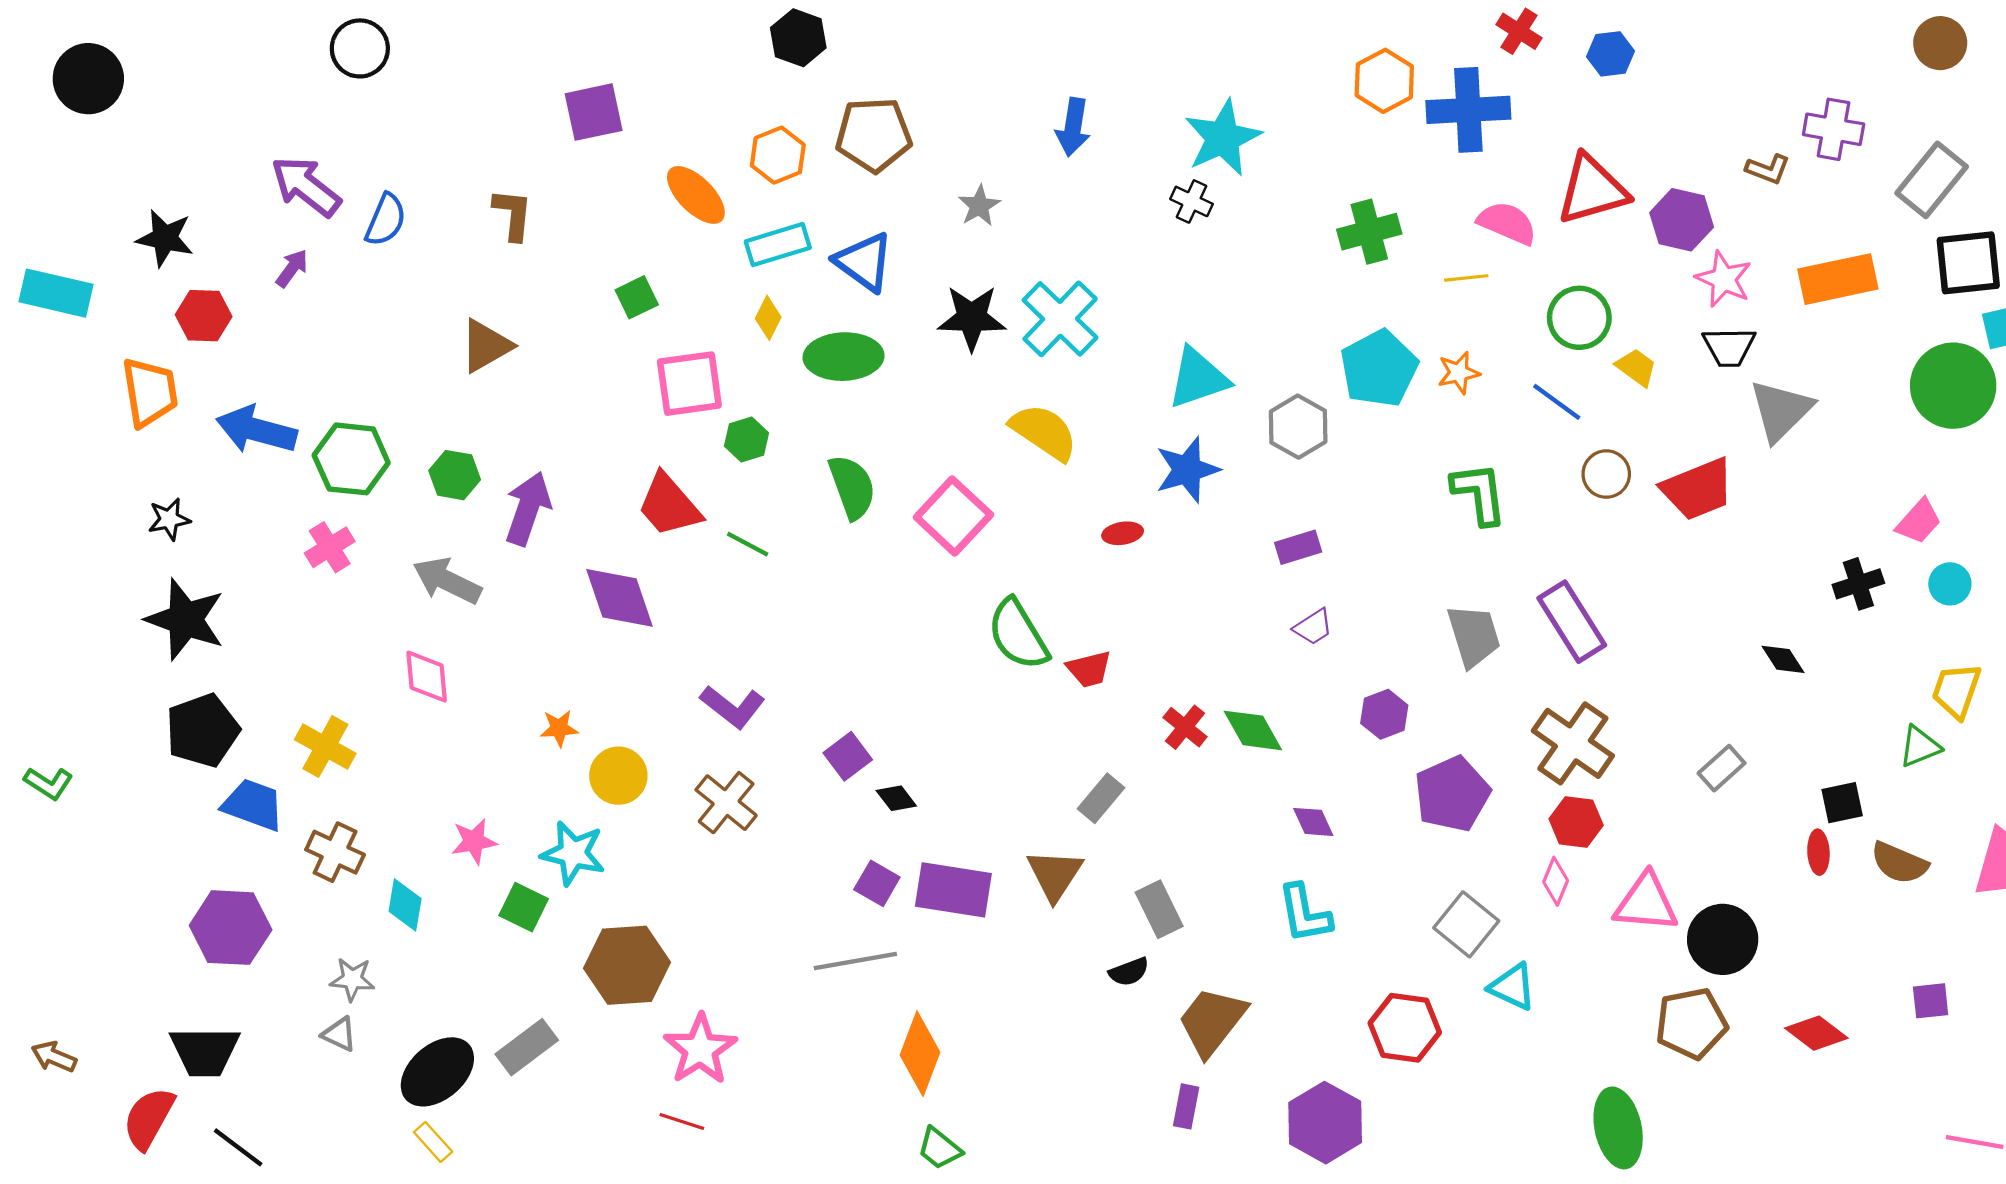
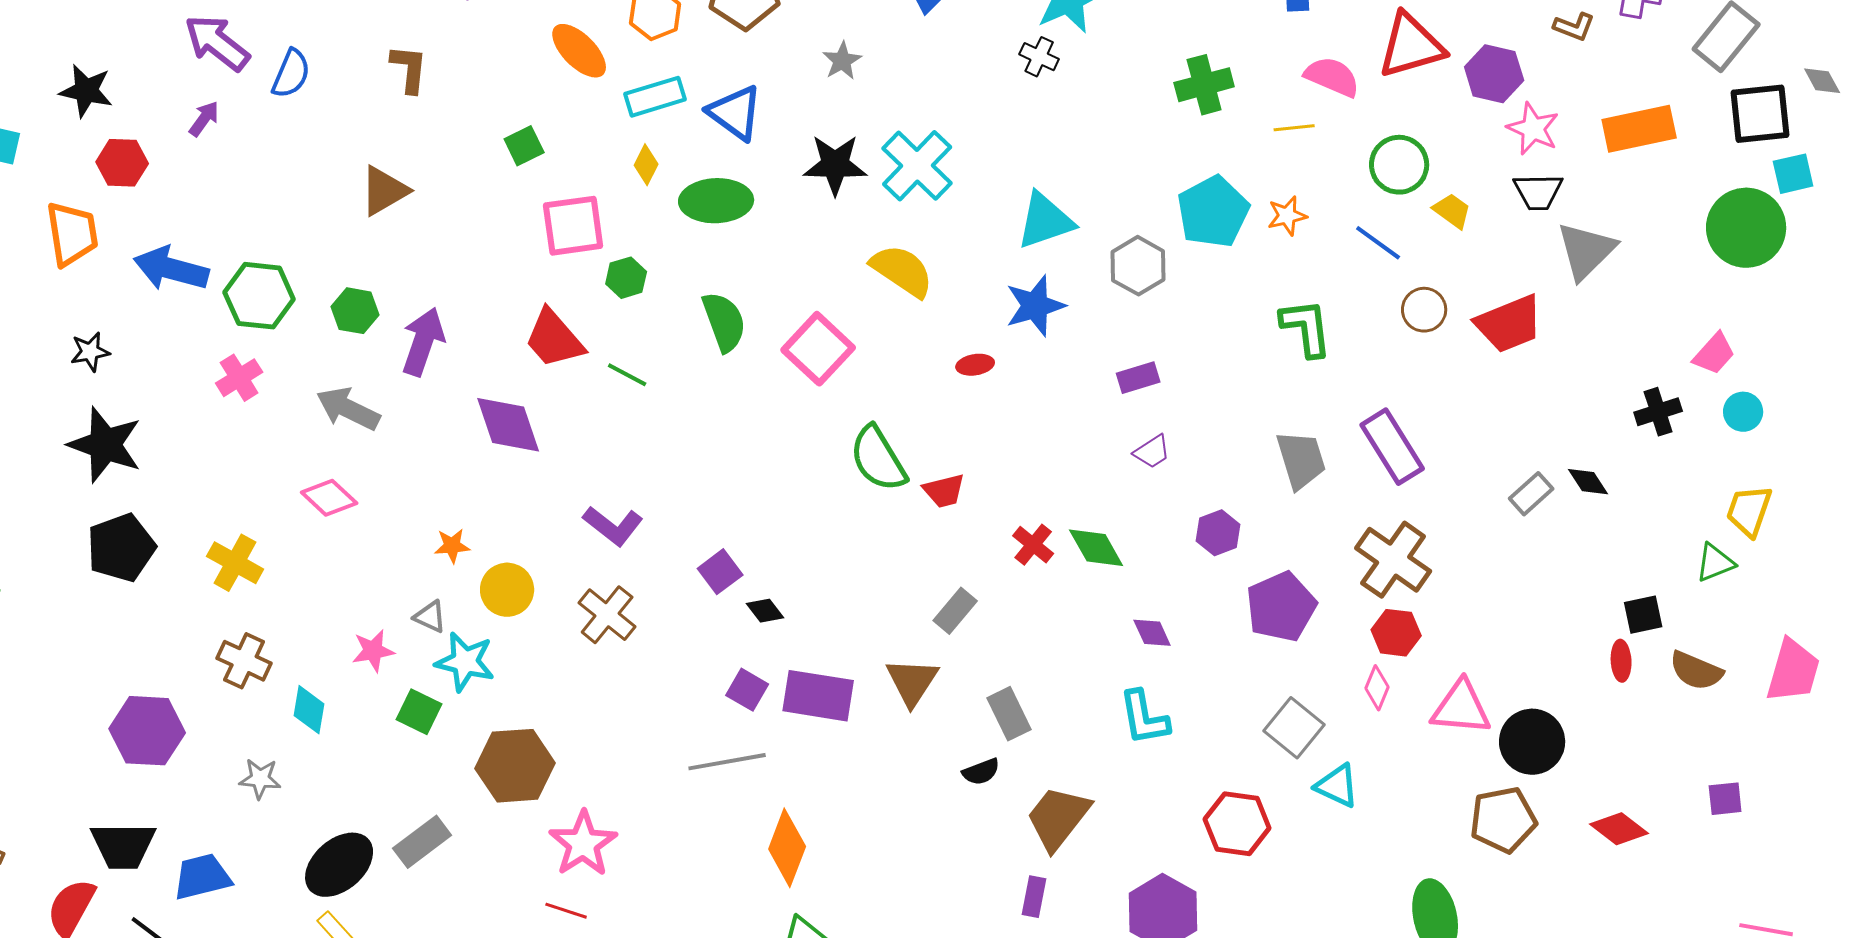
pink diamond: (427, 677) -> (329, 498), turned -42
gray rectangle: (1722, 768) -> (1531, 494), moved
blue trapezoid: (253, 805) -> (202, 877), moved, turned -34
gray triangle: (339, 1034) -> (430, 617), moved

